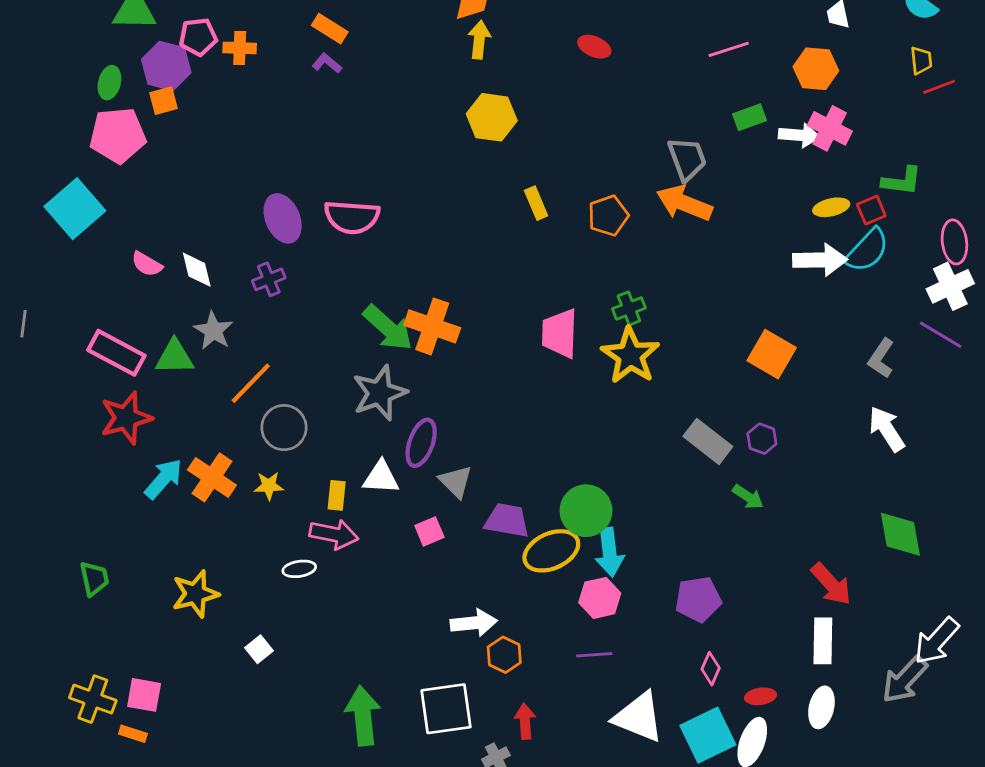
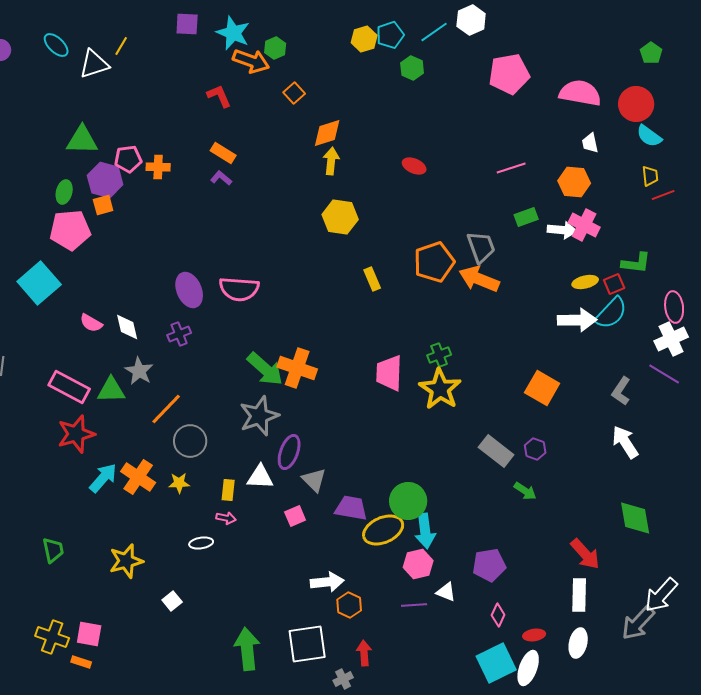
orange pentagon: (608, 216) -> (434, 262), moved, size x1.4
pink arrow: (334, 534) -> (226, 518), size x0.6
white triangle: (639, 717) -> (446, 592), moved, size x0.5

